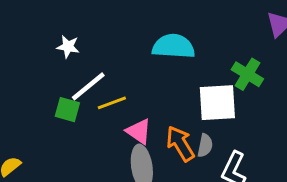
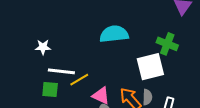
white line: (88, 86) -> (61, 71), turned 56

